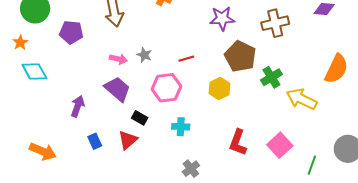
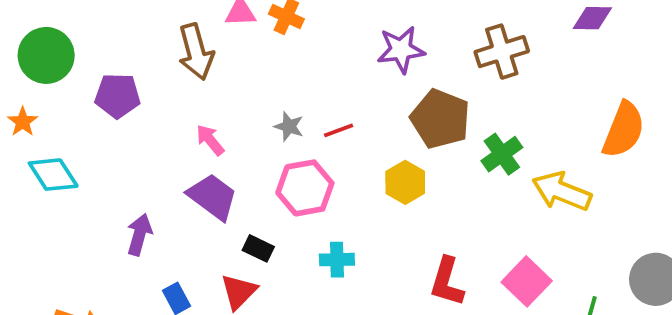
gray star: (144, 55) -> (289, 126), moved
pink arrow: (118, 59) -> (210, 140), turned -138

